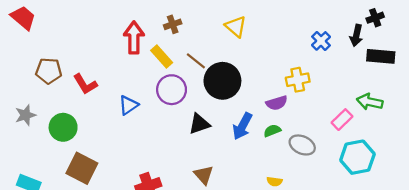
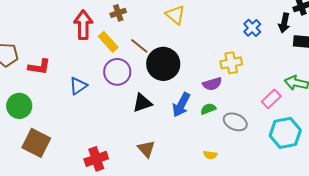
red L-shape: (85, 84) -> (39, 67), turned -50

